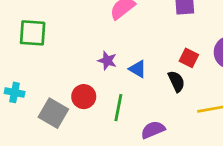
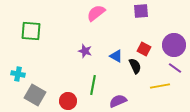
blue triangle: (138, 69) -> (116, 56), moved
red circle: (84, 97) -> (68, 101), moved
gray square: (53, 113) -> (35, 95), moved

